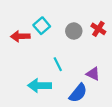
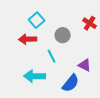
gray circle: (74, 31) -> (63, 35), moved
red arrow: (20, 36) -> (28, 39), moved

